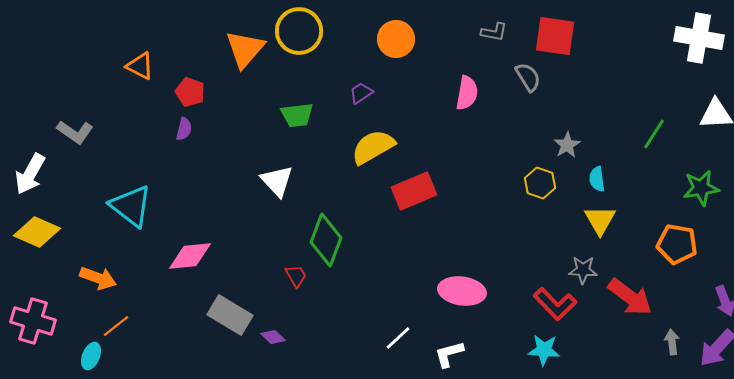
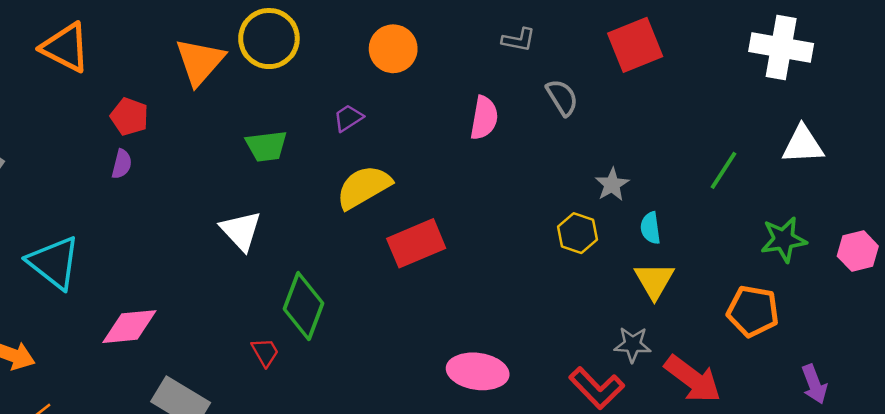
red square: (555, 36) -> (635, 45), moved, turned -30
orange triangle: (140, 66) -> (65, 47), moved, size x1.4

